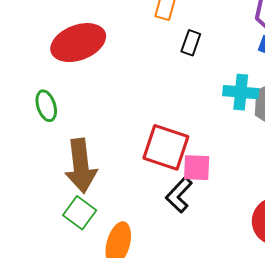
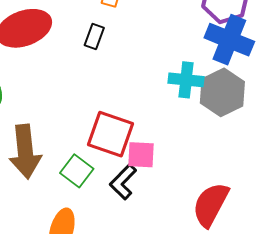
black rectangle: (191, 43) -> (94, 37), moved
green square: (80, 213) -> (77, 171), moved

